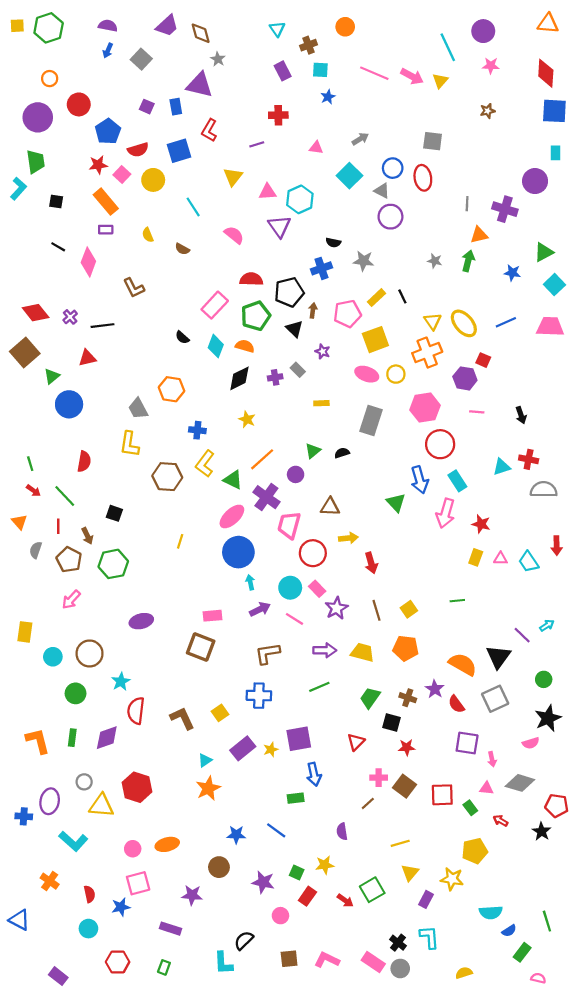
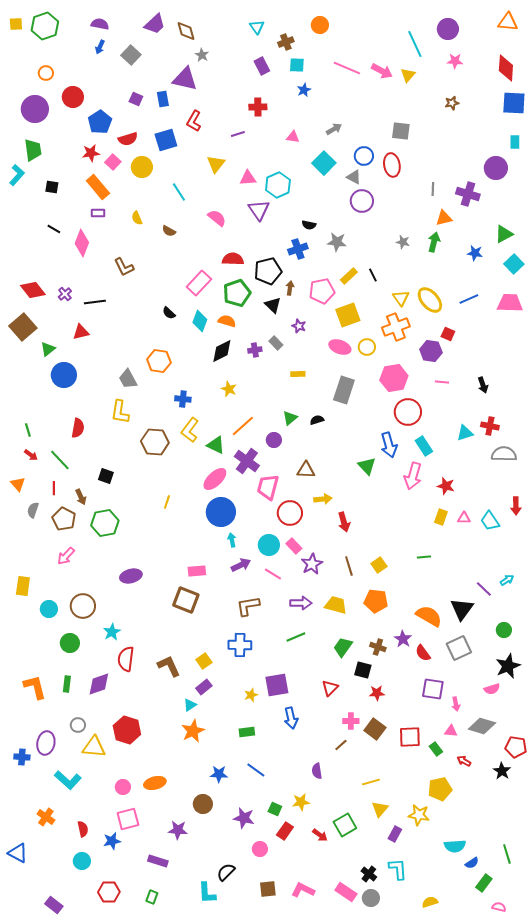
purple rectangle: (243, 748) -> (204, 687), moved, size x0.7
green rectangle: (296, 798) -> (247, 732), moved

